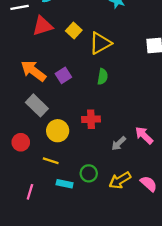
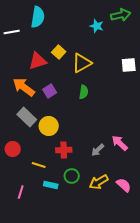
red triangle: (43, 26) -> (38, 61), moved
red cross: (91, 119) -> (64, 150), moved
yellow circle: (58, 131) -> (49, 126), moved

